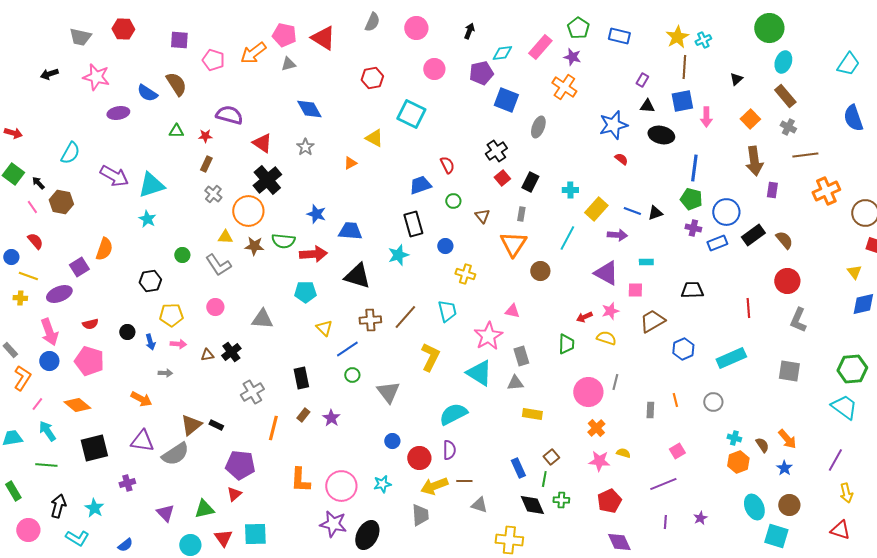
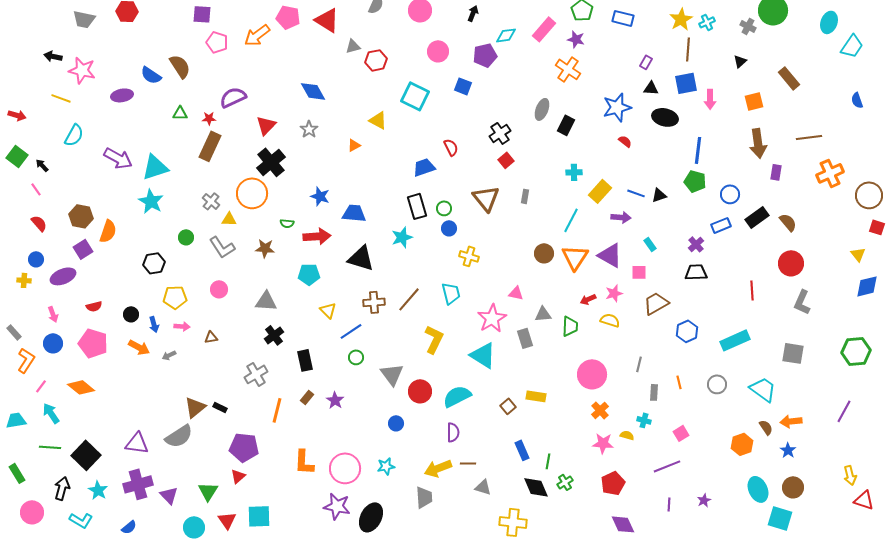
purple square: (179, 40) -> (202, 14), moved
cyan ellipse: (783, 62) -> (829, 22), moved
gray triangle: (288, 64) -> (353, 46), moved
black arrow: (49, 74) -> (53, 56), turned 30
pink star: (96, 77) -> (82, 70), moved
blue square: (506, 100) -> (463, 86), moved, size x0.7
purple semicircle: (229, 115) -> (233, 97), turned -40
blue semicircle: (853, 118) -> (857, 100), size x0.6
orange square: (750, 119) -> (754, 101), turned 30
gray cross: (788, 127) -> (748, 26), moved
red triangle: (262, 143) -> (266, 125), turned 40
brown rectangle: (206, 164) -> (210, 146), size x1.8
black rectangle: (530, 182) -> (566, 125), moved
gray cross: (213, 194) -> (211, 201), moved
green circle: (453, 201) -> (444, 208), moved
brown hexagon: (61, 202) -> (81, 216), moved
blue circle: (726, 212) -> (730, 194), size x0.7
brown triangle: (482, 216) -> (486, 198), size x1.8
cyan star: (147, 219) -> (151, 201), size x1.4
purple cross: (693, 228) -> (696, 244), moved, turned 35
green semicircle: (283, 241) -> (287, 223), size x0.6
orange triangle: (513, 244) -> (575, 257), moved
brown star: (254, 246) -> (265, 248), moved
blue circle: (11, 257) -> (36, 259), moved
cyan rectangle: (646, 262) -> (650, 244), turned 56
yellow line: (28, 276) -> (61, 98), moved
pink arrow: (49, 332) -> (53, 314), size x0.6
black cross: (231, 352) -> (274, 335), moved
gray arrow: (165, 373) -> (169, 355), turned 152
gray line: (615, 382) -> (639, 364), moved
gray triangle: (515, 383) -> (543, 314), moved
orange arrow: (141, 399) -> (139, 347), moved
cyan trapezoid: (844, 407) -> (763, 389), moved
cyan cross: (734, 438) -> (644, 420), moved
orange arrow: (787, 439) -> (791, 421), turned 125
purple triangle: (142, 441) -> (137, 443), moved
black square: (94, 448) -> (86, 455), moved, turned -32
brown square: (551, 457) -> (508, 406), moved
red circle: (419, 458) -> (420, 391), moved
purple line: (835, 460) -> (844, 411), moved
purple cross: (127, 483) -> (138, 484), moved, size x1.8
green cross: (561, 500) -> (565, 482), turned -35
green triangle: (204, 509) -> (208, 491), turned -45
red triangle: (840, 530) -> (864, 500), moved

